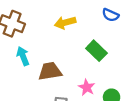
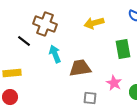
green rectangle: (96, 51) -> (123, 49), turned 36

